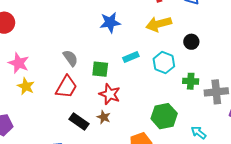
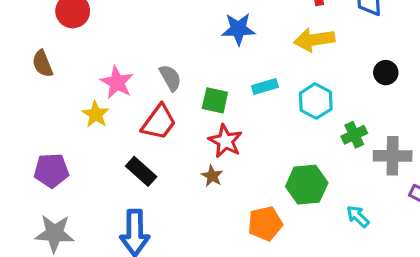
black circle: (191, 42) -> (386, 73), moved
pink star: (19, 63) -> (117, 82), moved
green cross: (191, 81) -> (354, 135), turned -35
black rectangle: (79, 122) -> (141, 171), moved

